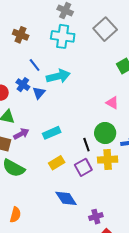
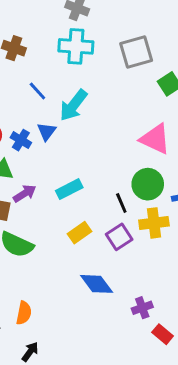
gray square: (105, 29) -> (136, 52), moved, turned 30
cyan arrow: (58, 76) -> (73, 105), turned 145
blue cross: (23, 85) -> (21, 140), moved
pink triangle: (112, 103) -> (155, 139), size x1.6

